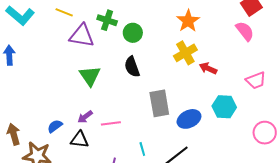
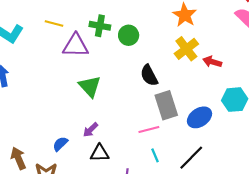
black semicircle: (132, 67) -> (149, 75), moved
pink line: (111, 123) -> (149, 130), moved
black triangle: (80, 140) -> (100, 153), moved

